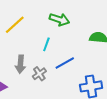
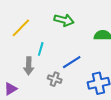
cyan line: (46, 44) -> (41, 49), moved
gray cross: (39, 74) -> (55, 79), moved, turned -32

